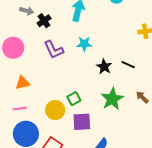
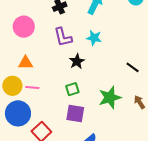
black star: (104, 67) -> (77, 61), moved
pink line: (20, 108) -> (32, 88), moved
yellow circle: (55, 110) -> (12, 86), moved

